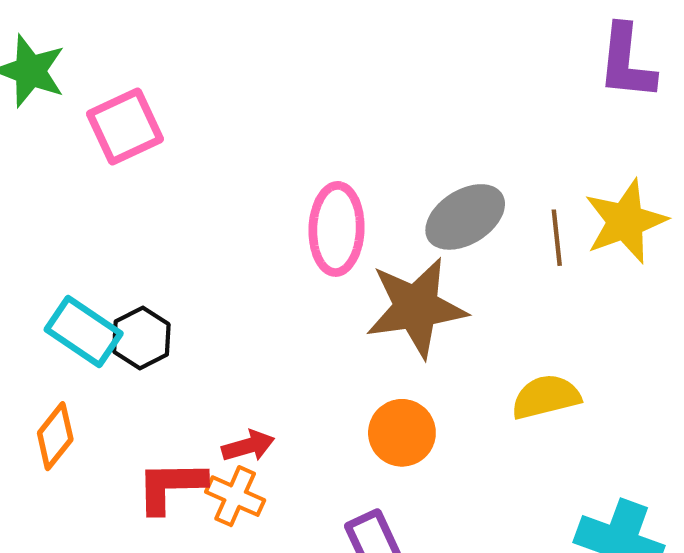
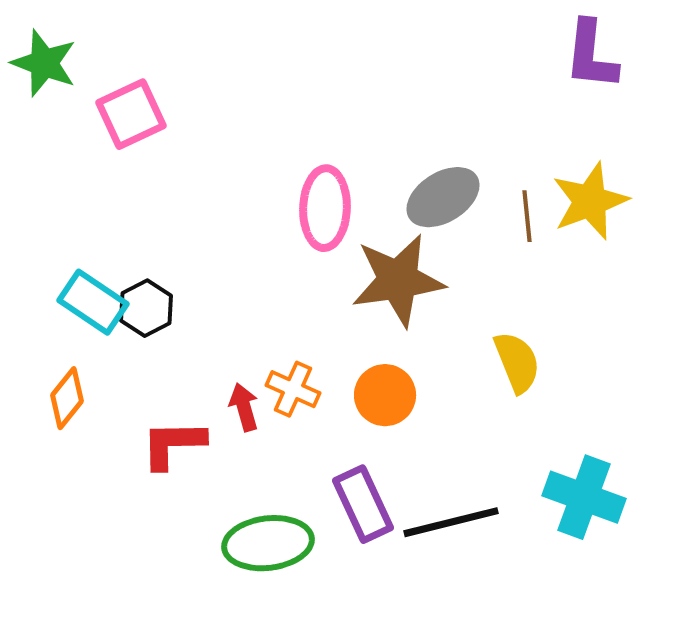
yellow semicircle: (546, 397) -> (517, 362), turned 82
red arrow: (248, 446) -> (244, 407), turned -90
orange cross: (235, 496) -> (293, 389), moved

